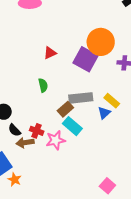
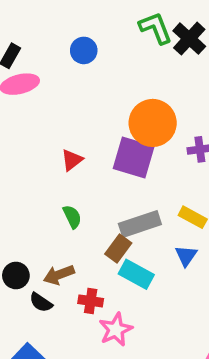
blue triangle: (104, 113) -> (186, 256), moved
red cross: (37, 131) -> (91, 301), moved
pink star: (56, 140) -> (116, 330), moved
brown arrow: (25, 143) -> (59, 275), moved

